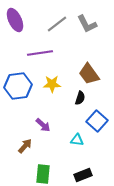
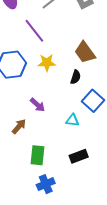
purple line: (40, 53) -> (34, 31), turned 60

